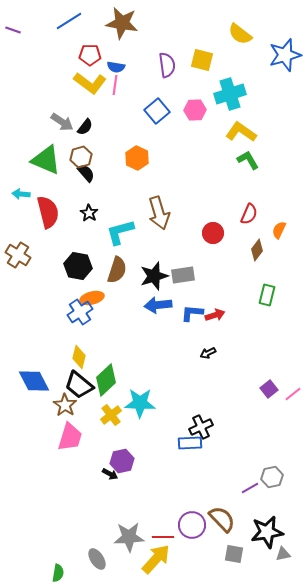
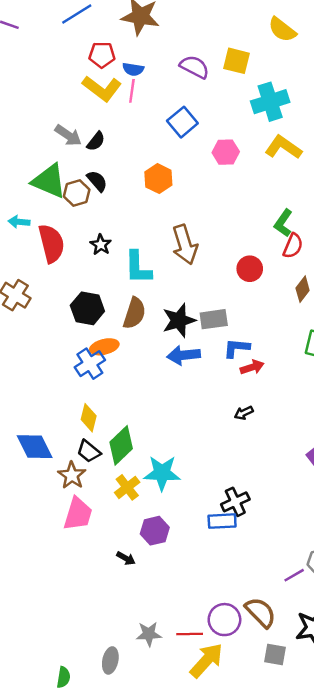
purple semicircle: (167, 65) -> (194, 67), turned -55
pink hexagon: (195, 110) -> (226, 152), moved
brown hexagon: (81, 157) -> (77, 193), moved
green L-shape: (248, 160) -> (283, 223), moved, turned -115
black semicircle: (86, 173) -> (97, 181), moved
cyan L-shape: (120, 232) -> (138, 268), turned -76
blue L-shape: (192, 313) -> (236, 348), moved
black trapezoid: (79, 385) -> (89, 451), size x0.7
purple hexagon: (122, 461) -> (155, 531), moved
gray star: (129, 537) -> (149, 634), size x0.7
gray ellipse: (97, 559) -> (110, 660), turned 45
yellow arrow: (156, 559) -> (206, 660), moved

